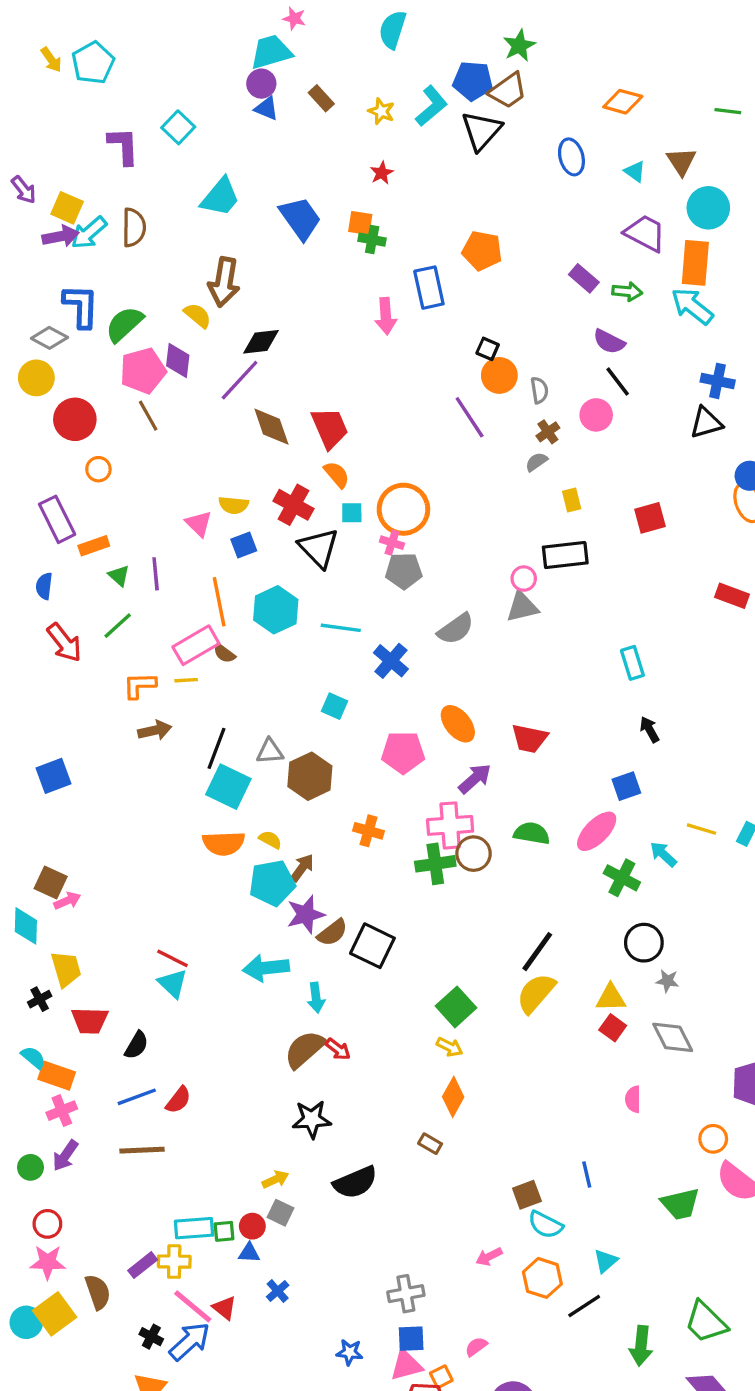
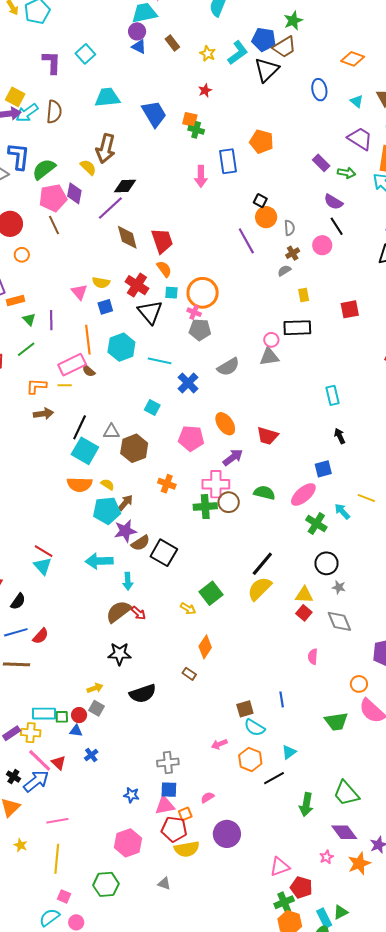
cyan trapezoid: (220, 197) -> (107, 97), turned -140
yellow arrow: (450, 1047) -> (188, 609), moved

